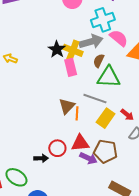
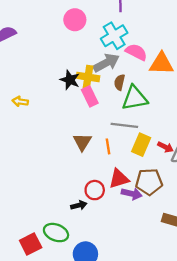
brown triangle: (67, 106) -> (82, 142), moved
red arrow: (127, 115) -> (165, 147), moved

